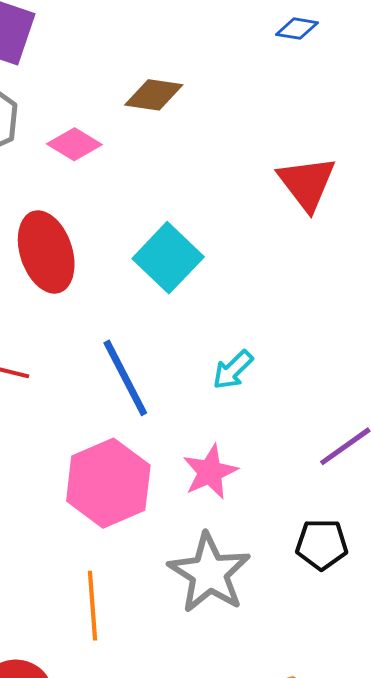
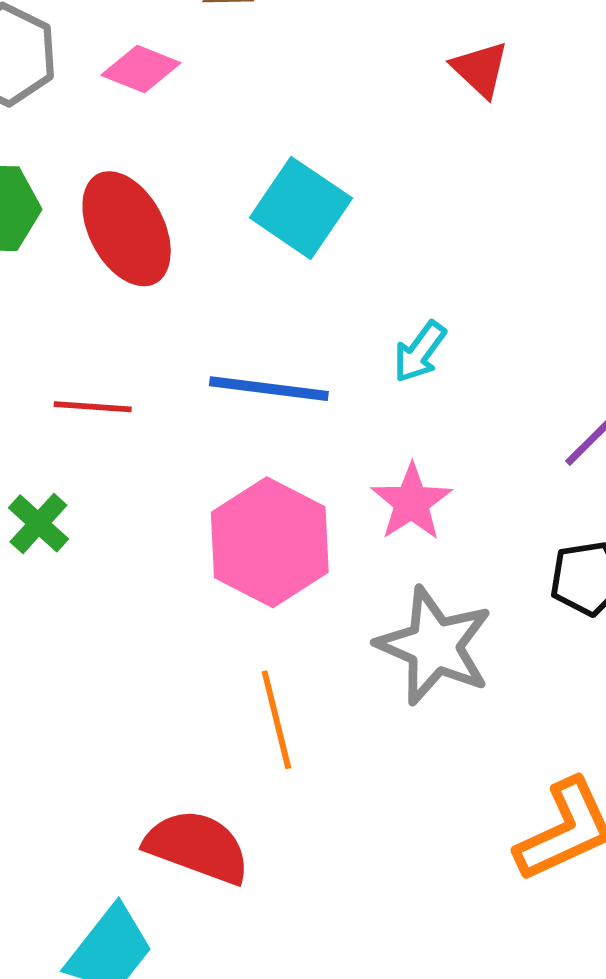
red triangle: (307, 183) -> (480, 69), size x0.7
blue line: (125, 378) -> (269, 389), turned -46

